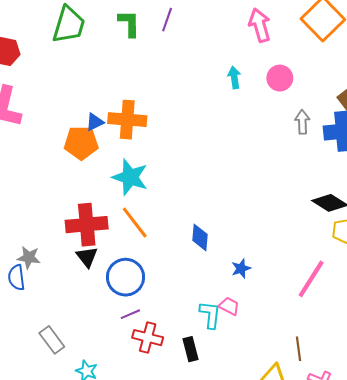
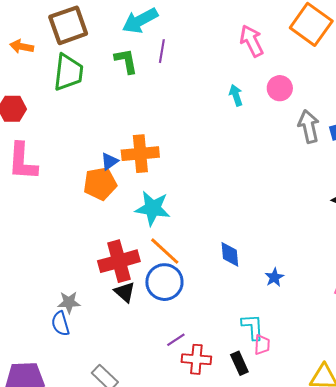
gray arrow: (302, 122) -> (309, 126), size x1.4
blue circle: (126, 277) -> (164, 282), moved
pink trapezoid: (229, 306) -> (262, 345), moved, turned 75

